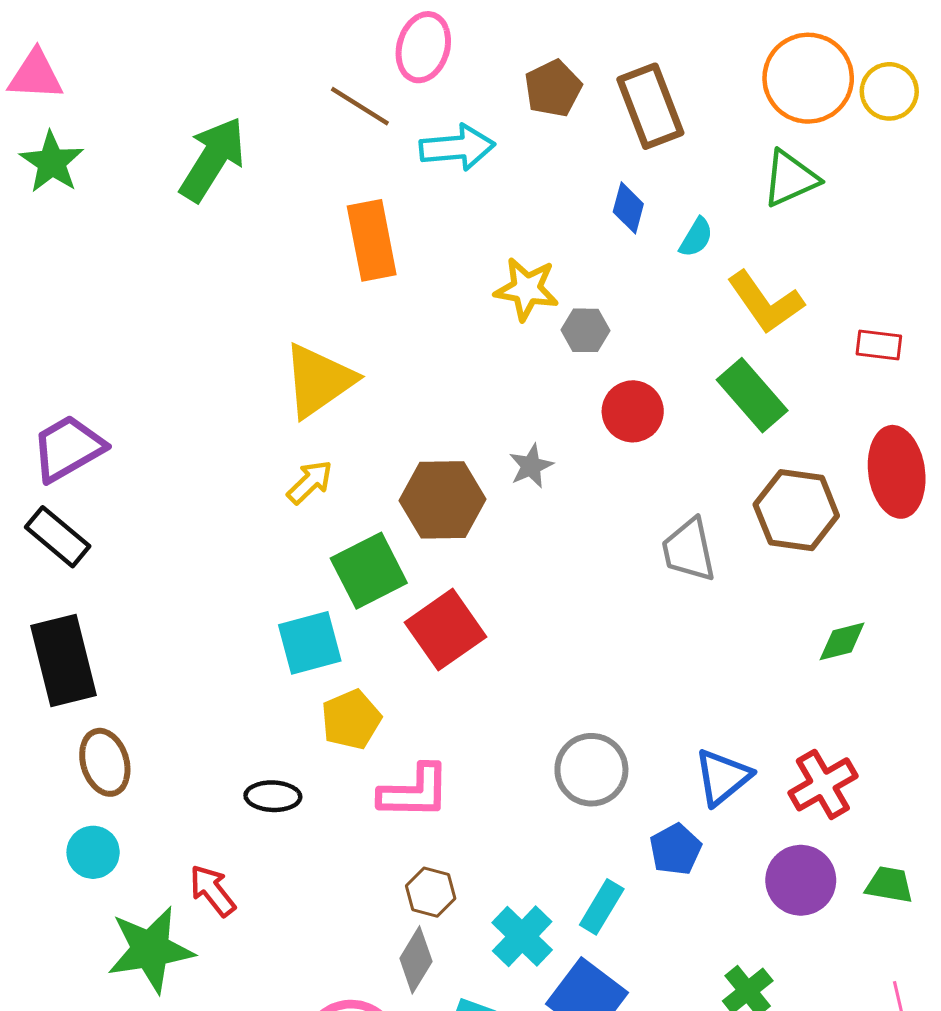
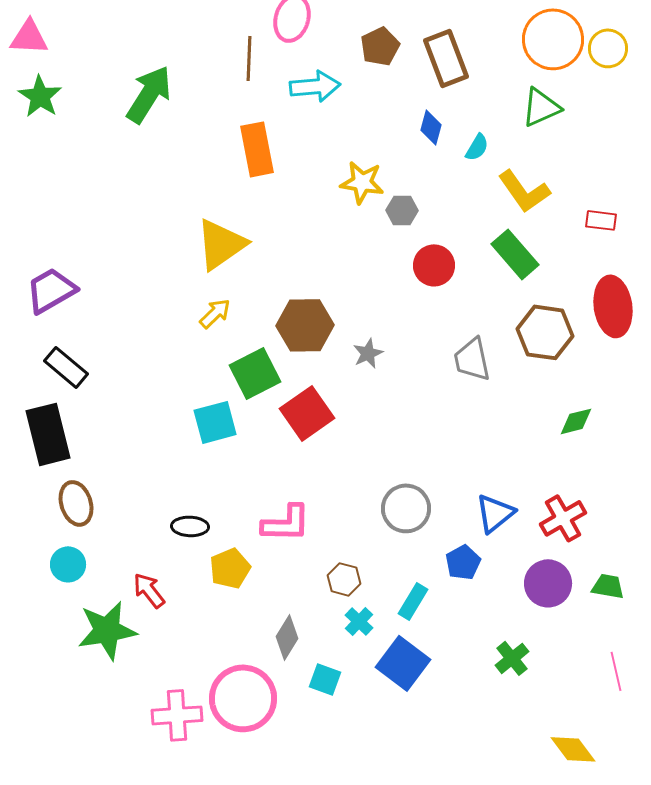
brown line: (360, 106) -> (249, 58), turned 60
gray star: (531, 466) -> (368, 353), moved
black rectangle: (58, 537) -> (66, 367), moved
yellow pentagon: (351, 720) -> (230, 568), moved
brown hexagon: (431, 892) -> (344, 579), moved
cyan cross: (522, 936) -> (359, 621), size x0.7

